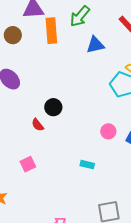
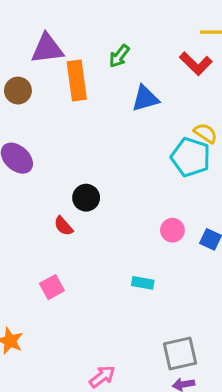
green arrow: (80, 16) -> (119, 56), size x0.7

